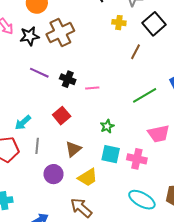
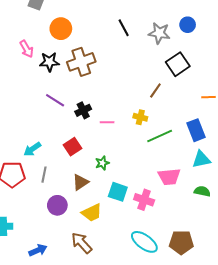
yellow cross: (119, 23) -> (140, 117), moved
black cross: (68, 79) -> (83, 110), turned 35
green star: (107, 126) -> (102, 163), moved

